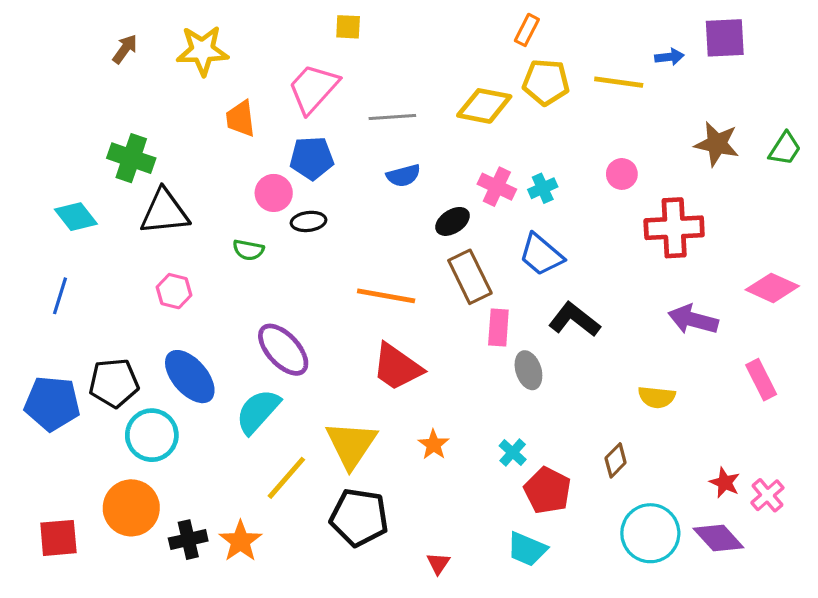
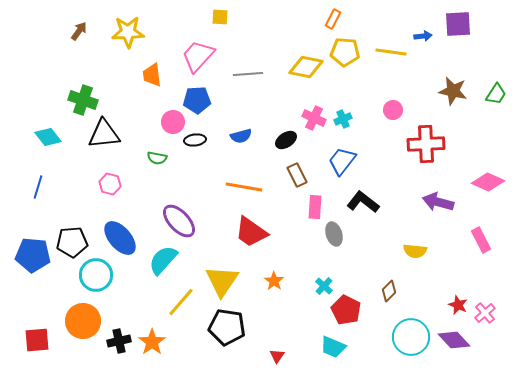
blue semicircle: (403, 176) -> (241, 136), moved
blue trapezoid: (541, 255) -> (342, 161), turned 88
brown rectangle: (470, 277) -> (297, 175), size x0.7

